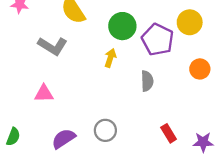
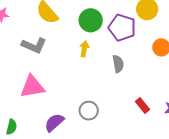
pink triangle: (44, 93) -> (32, 87), size x1.5

